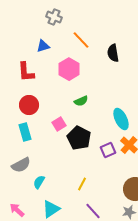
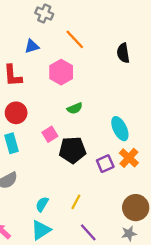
black semicircle: (113, 53) -> (123, 53), moved
black pentagon: (79, 138) -> (72, 150), turned -30
cyan semicircle: (39, 182) -> (42, 204), moved

